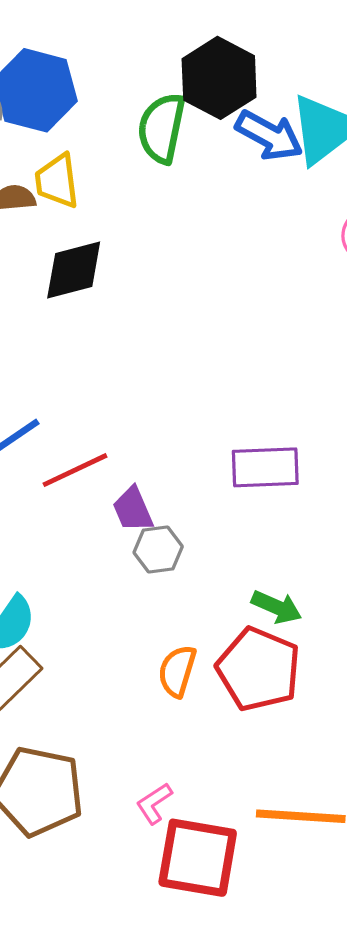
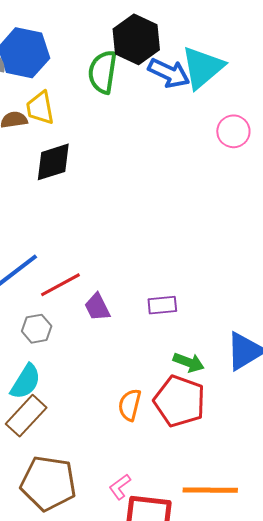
purple rectangle: (265, 467) -> (162, 305), moved, size x0.7
gray hexagon: (158, 550) -> (37, 329), moved

